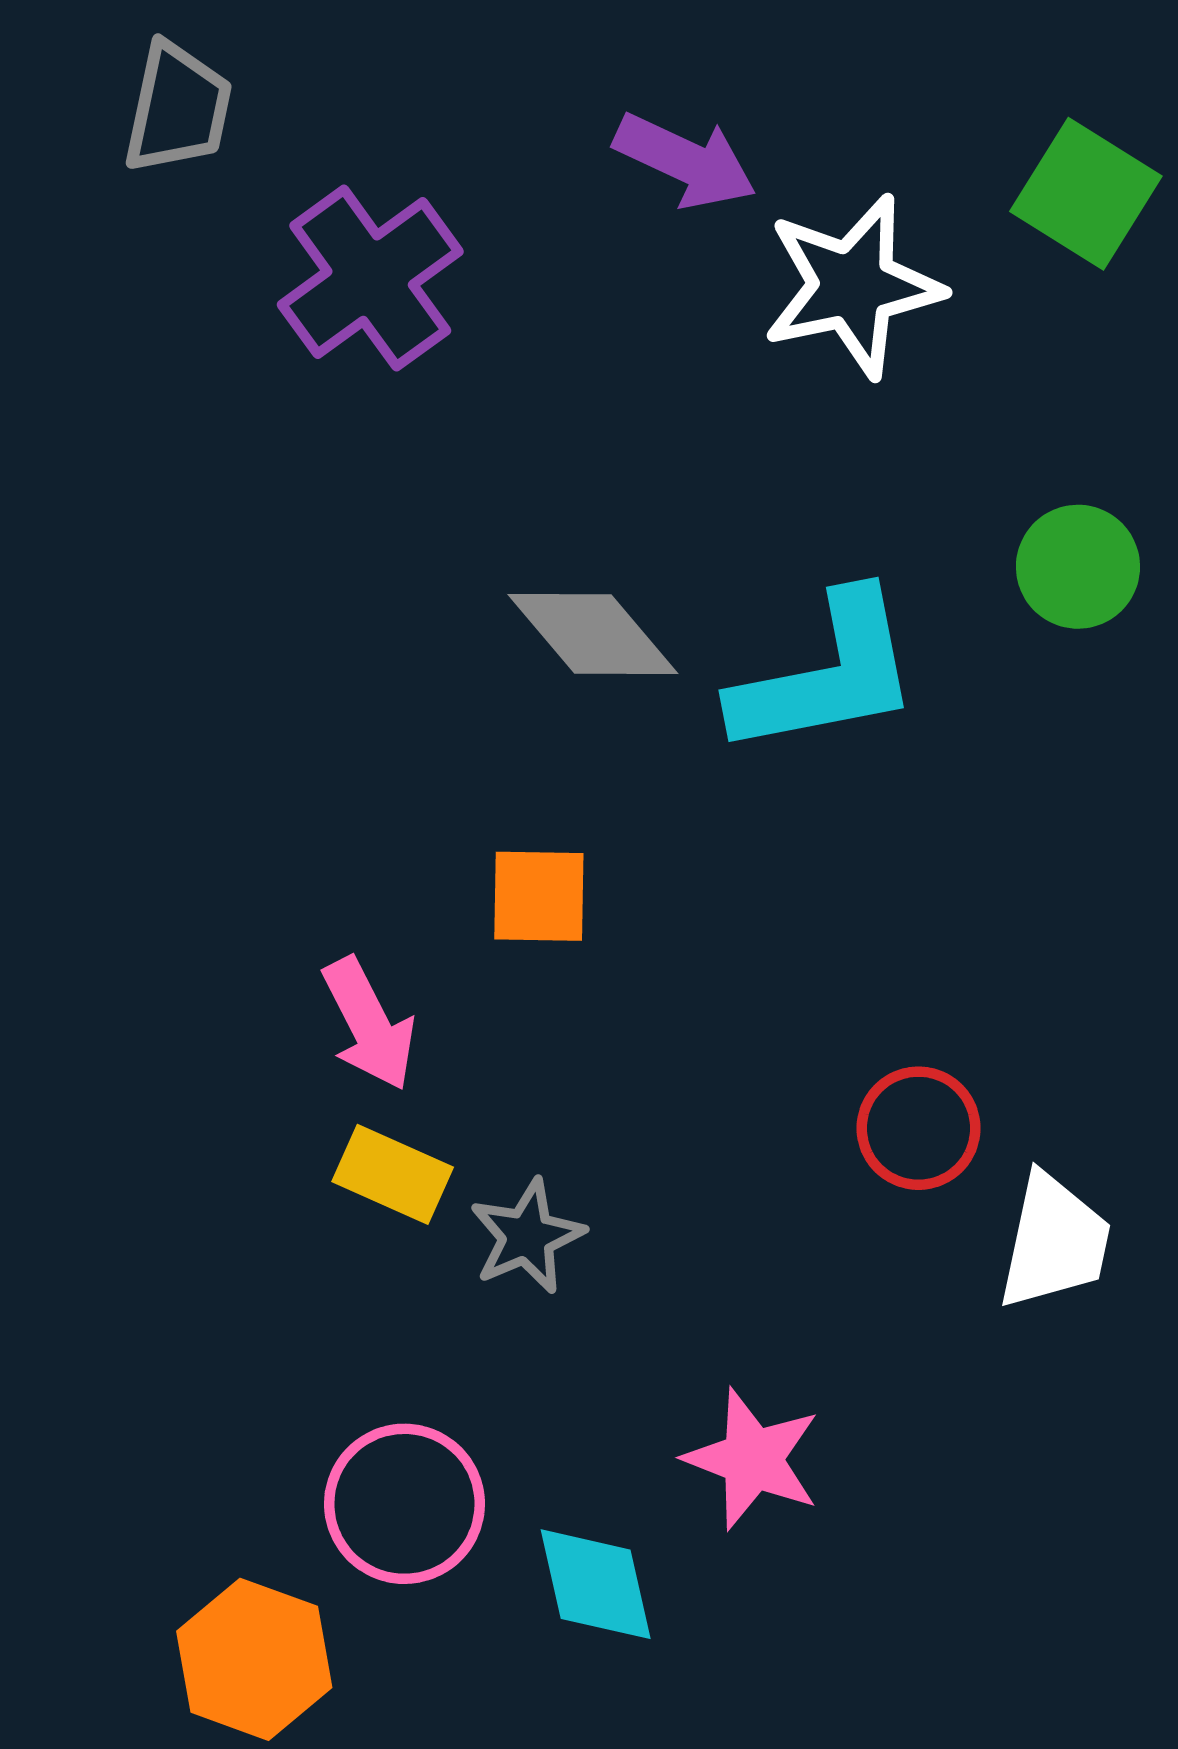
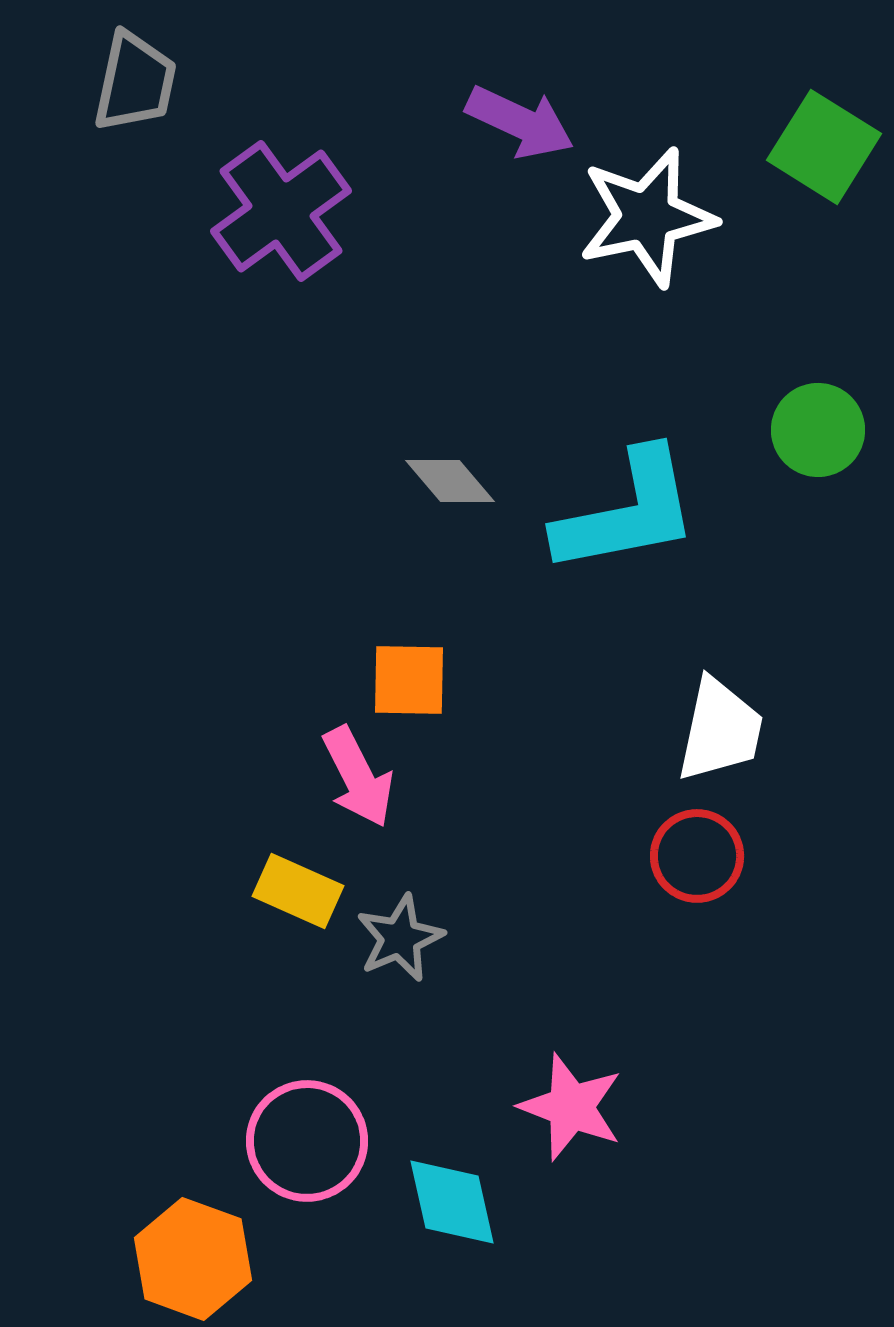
gray diamond: (593, 634) -> (450, 481), size x0.7
pink arrow: (369, 1024) -> (358, 777), moved
white trapezoid: (1054, 1242) -> (720, 730), moved

